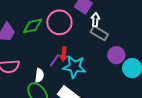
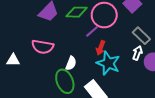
white arrow: (95, 20) -> (137, 53), moved
purple line: (54, 60) -> (92, 31), moved

